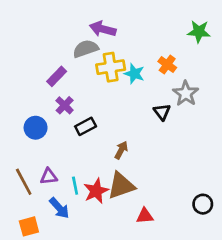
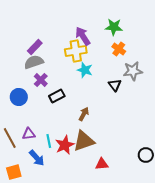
purple arrow: (103, 29) -> (83, 36), moved, turned 42
green star: (199, 32) -> (114, 27), moved
gray semicircle: (86, 49) -> (34, 62), moved
cyan star: (134, 74) -> (85, 70), moved
purple rectangle: (57, 76) -> (35, 47), moved
gray star: (186, 93) -> (133, 71), turned 30

